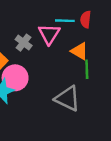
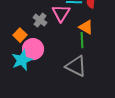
green line: (87, 69) -> (82, 40), moved

